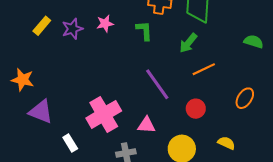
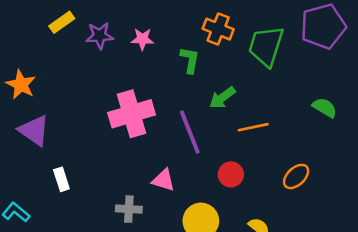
green arrow: (188, 43) -> (222, 98), moved
pink cross: (104, 114) -> (132, 114), moved

